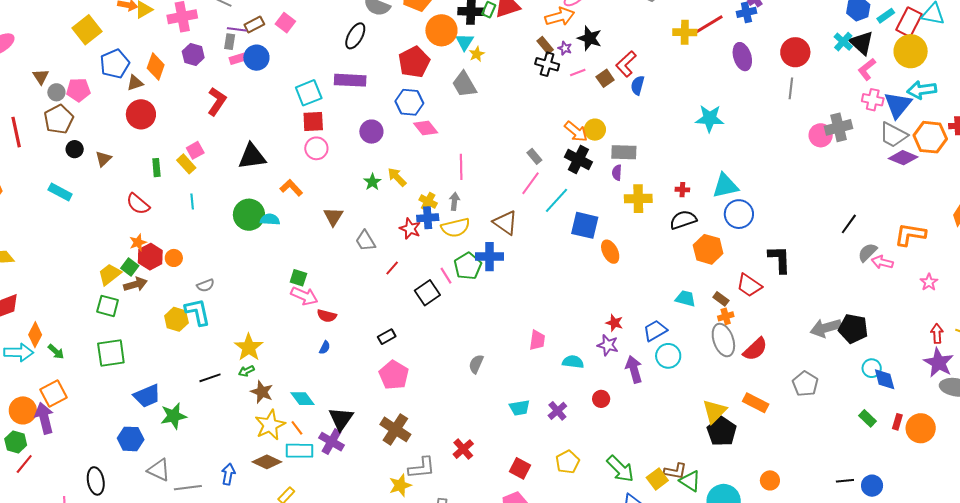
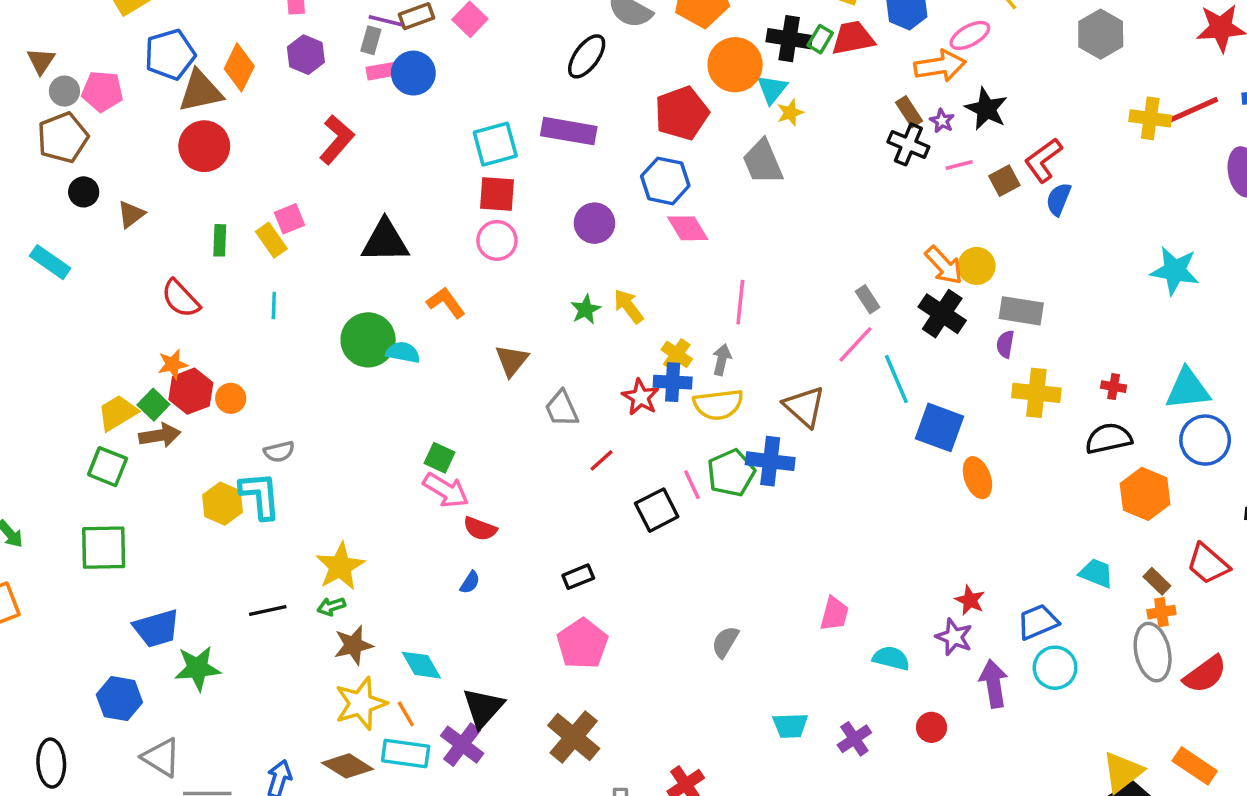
brown triangle: (135, 83) -> (201, 91), size x1.6
cyan line: (557, 200) -> (896, 379), turned -72
brown star: (262, 392) -> (353, 645), turned 30

